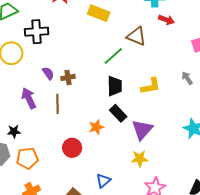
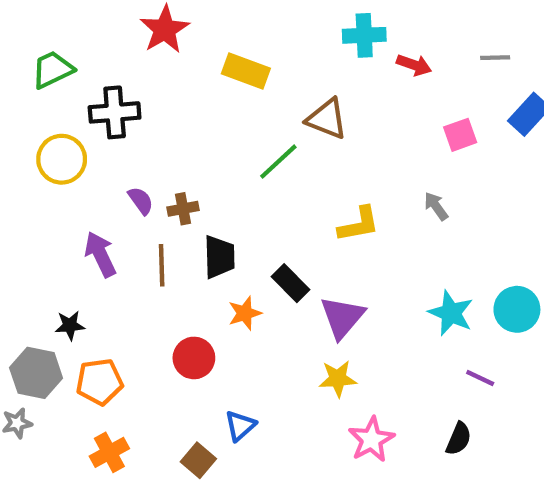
red arrow: (166, 20) -> (414, 65), moved
black trapezoid: (115, 86) -> (219, 257), moved
blue triangle: (103, 181) -> (240, 426), moved

